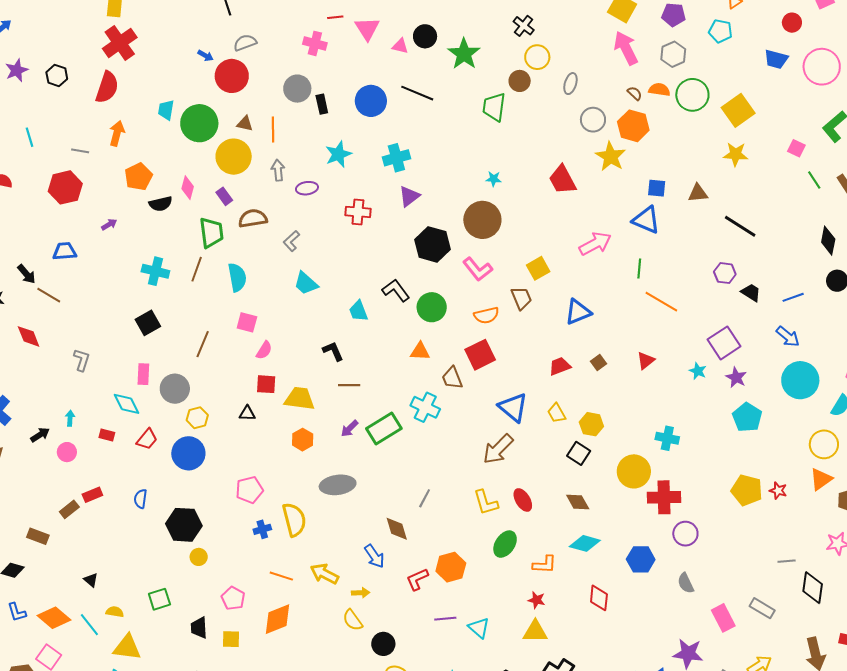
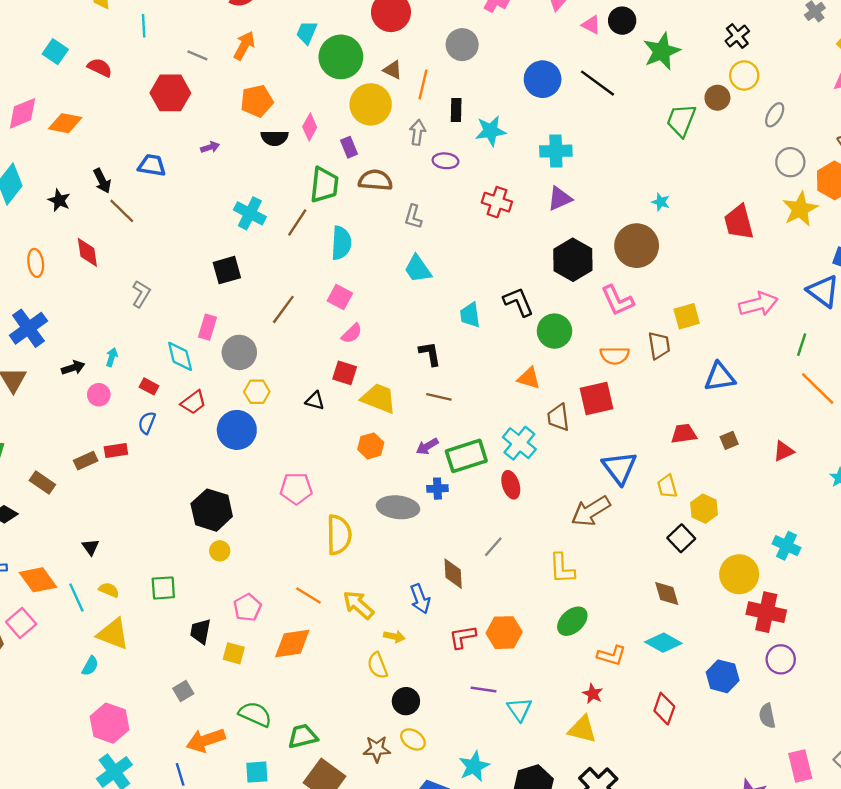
black rectangle: (322, 104) -> (456, 110), moved
gray L-shape: (291, 241) -> (413, 217), turned -45
blue semicircle: (141, 499) -> (147, 423), moved
red ellipse: (523, 500) -> (511, 485), moved
blue cross: (262, 529) -> (437, 489), moved

